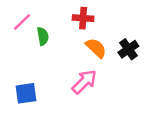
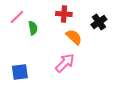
black cross: (128, 49) -> (99, 22), moved

